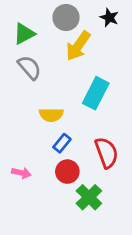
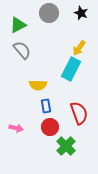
yellow arrow: (78, 46) -> (79, 48), moved, size x0.7
blue rectangle: (62, 143) -> (46, 106), turned -48

